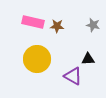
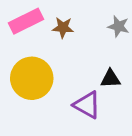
pink rectangle: (33, 22) -> (26, 21), turned -40

